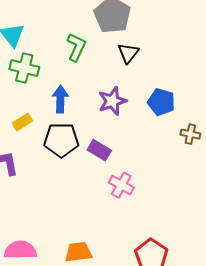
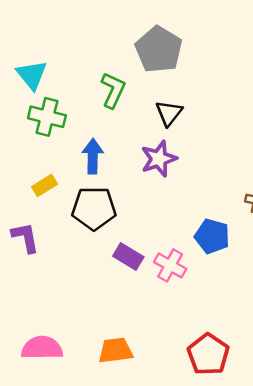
black triangle: (128, 53) -> (169, 113), moved
blue pentagon: (161, 102) -> (212, 236), moved
purple rectangle: (99, 150) -> (128, 257), moved

